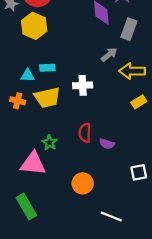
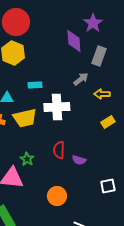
cyan rectangle: (47, 68) -> (35, 85), moved
yellow arrow: (132, 71) -> (102, 94), size x0.7
white cross: (83, 85) -> (57, 107), size x1.4

